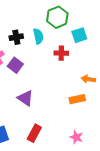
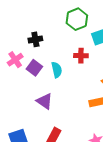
cyan semicircle: (38, 36) -> (57, 70), moved

